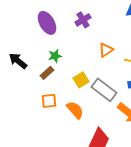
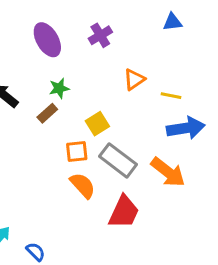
gray rectangle: (104, 90) -> (118, 160), moved
orange square: (49, 101) -> (77, 152), moved
orange semicircle: (75, 110) -> (83, 185), moved

